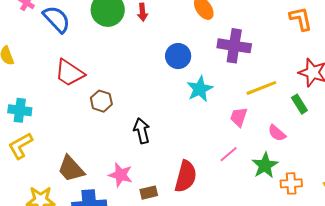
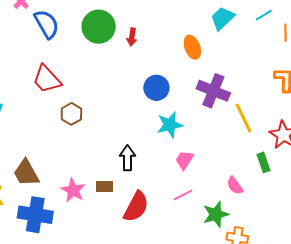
yellow line: (261, 88) -> (244, 118), moved, turned 72
pink trapezoid: (239, 117) -> (184, 160), moved
black arrow: (142, 131) -> (127, 158), moved
brown rectangle: (149, 193) -> (104, 186), moved

